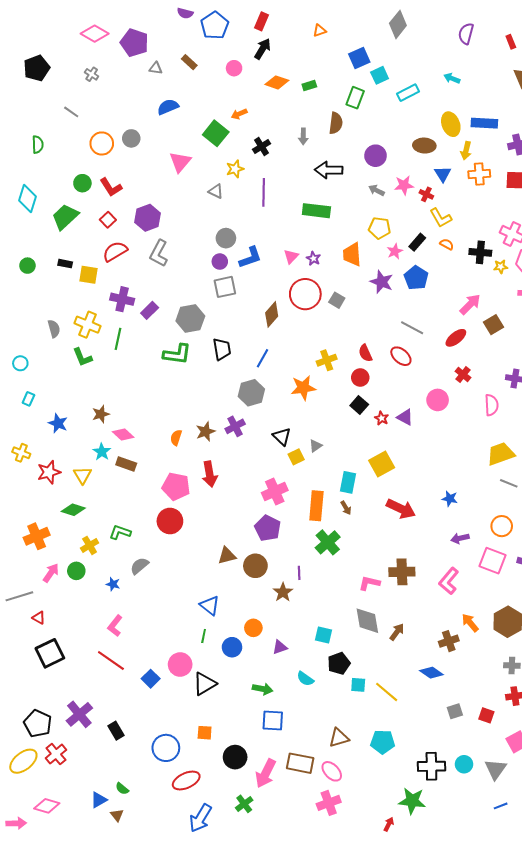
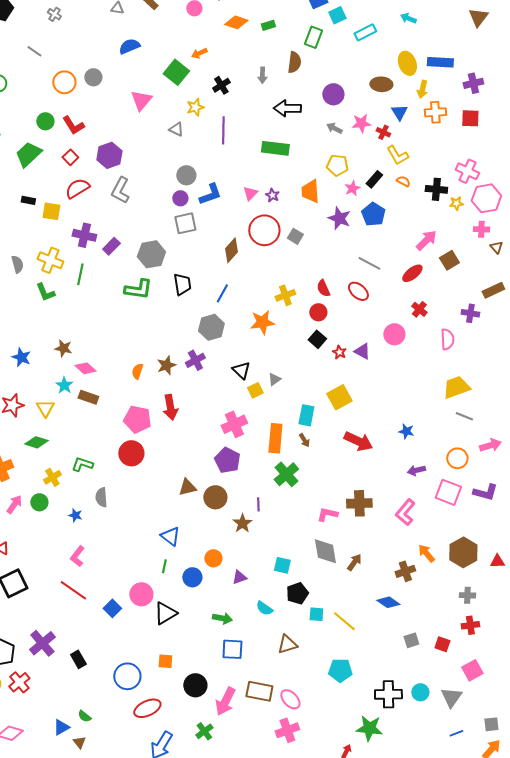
brown star: (101, 414) -> (63, 348), turned 30
gray semicircle: (139, 566) -> (101, 497), turned -54
brown triangle: (339, 738) -> (287, 644), moved

